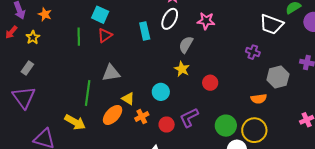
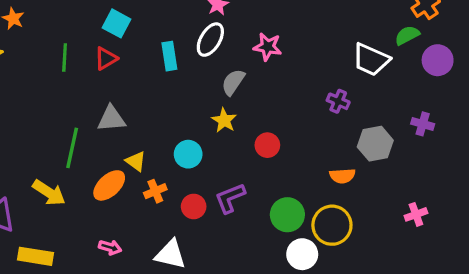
cyan square: (100, 15) -> (116, 23), moved

